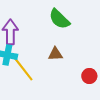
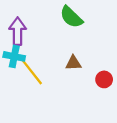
brown triangle: (55, 54) -> (73, 63), moved

